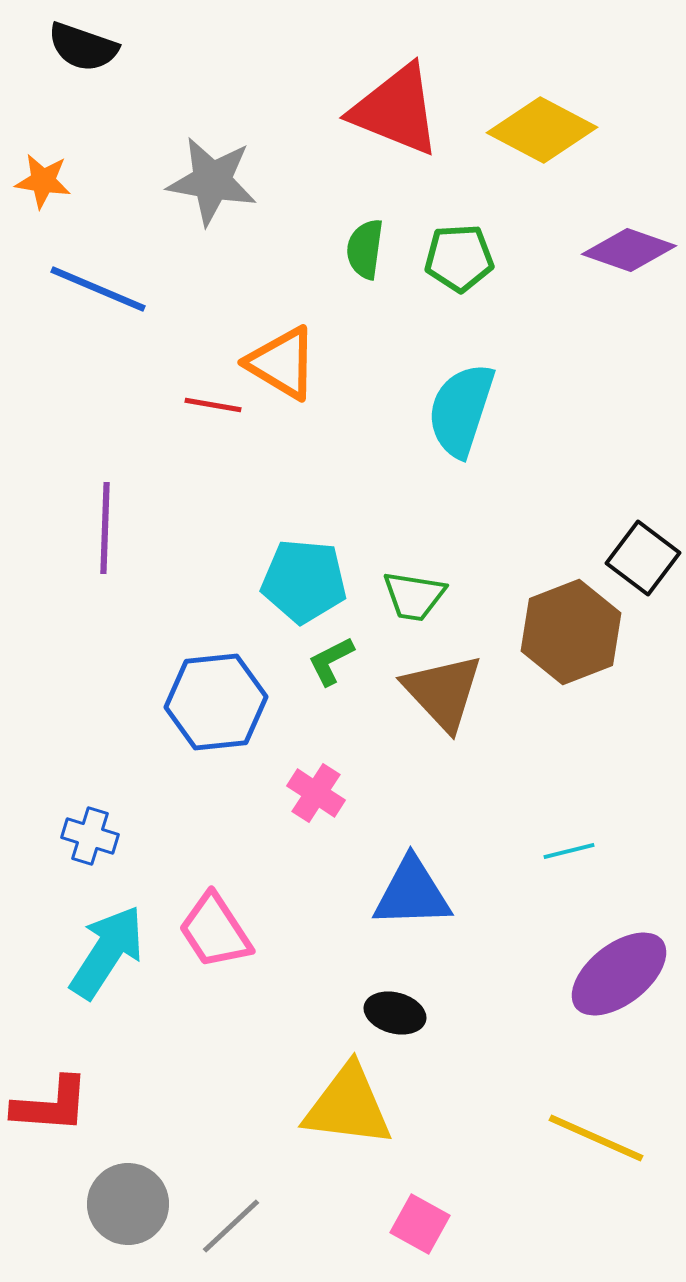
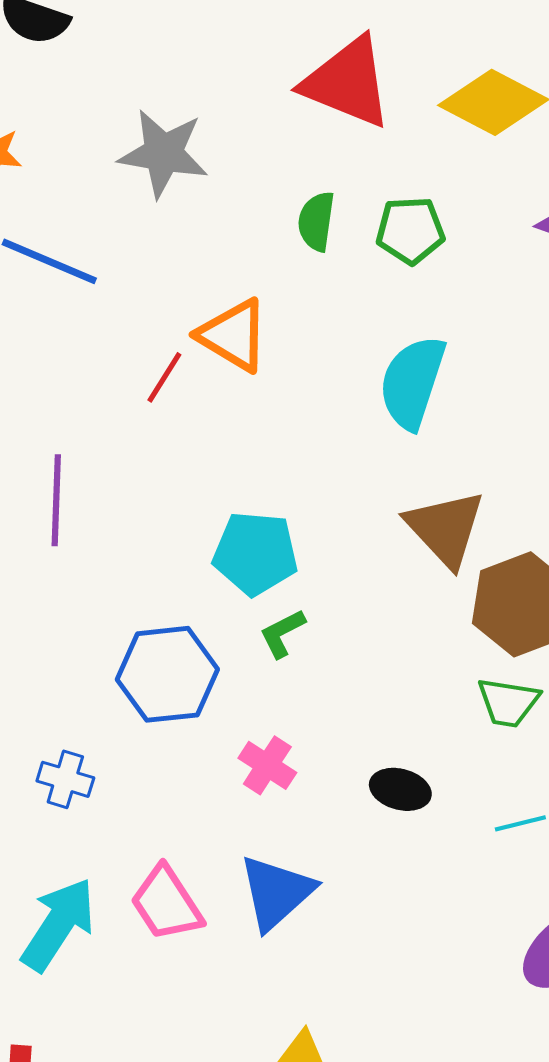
red line: (213, 405) -> (164, 377), turned -68
green trapezoid: (414, 596) -> (508, 702), moved
brown triangle: (443, 692) -> (445, 528), moved
blue cross: (90, 836) -> (65, 779), moved
blue triangle: (412, 893) -> (276, 892), moved, turned -40
black ellipse: (395, 1013) -> (400, 789), moved

